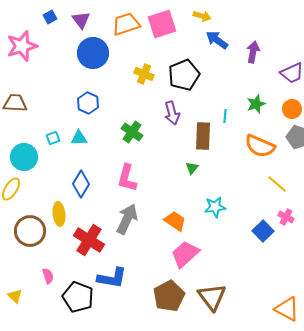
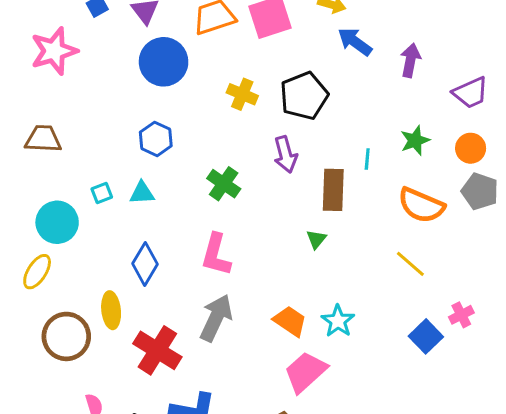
yellow line: (277, 184) -> (410, 264), moved
cyan star: (215, 207) -> (338, 321), moved, turned -30
pink cross: (286, 217) -> (461, 315), turned 35

